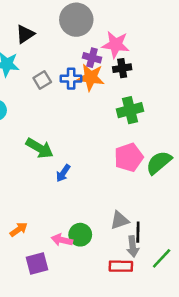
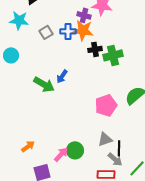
black cross: (122, 68) -> (95, 49), moved
pink pentagon: (129, 157) -> (106, 105), moved
blue arrow: (63, 173) -> (62, 76), moved
pink arrow: (62, 240) -> (61, 154), turned 119
gray arrow: (133, 246) -> (115, 159), turned -42

